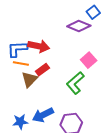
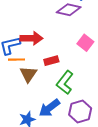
red rectangle: (42, 70) -> (51, 61), moved, turned 32
green L-shape: (75, 83) -> (65, 82), moved

